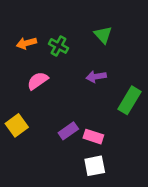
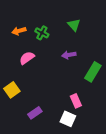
purple rectangle: (68, 131) -> (35, 113), moved
pink rectangle: (93, 137) -> (76, 101), moved, turned 48
white square: (95, 166) -> (68, 119), turned 35

